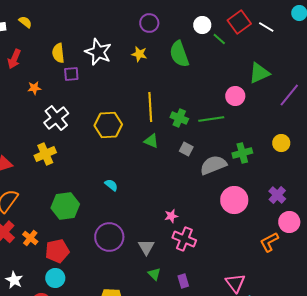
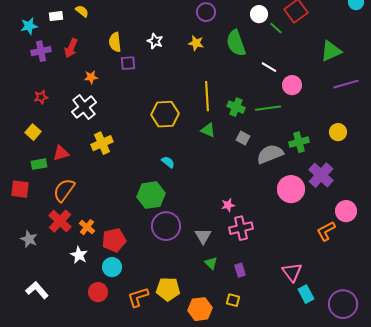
white line: (266, 27) -> (269, 67), moved
white star: (98, 52) -> (155, 41), size x0.6
green triangle: (259, 73) -> (331, 51), moved
purple line: (289, 95) -> (346, 84), turned 35
white cross: (56, 118) -> (84, 107), moved
cyan semicircle: (111, 185) -> (168, 162), moved
purple cross: (277, 195) -> (321, 175), moved, size x1.4
green hexagon: (65, 206) -> (151, 195), moved
pink cross: (184, 239) -> (241, 228), turned -35
white star: (14, 280) -> (79, 255), moved

